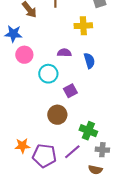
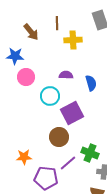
yellow cross: (83, 26) -> (73, 40), moved
purple square: (70, 91) -> (72, 113), size x1.6
orange star: (22, 146) -> (24, 157), moved
purple line: (72, 152) -> (68, 163), moved

